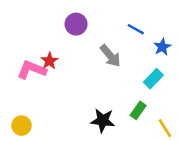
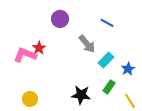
blue star: (162, 47) -> (128, 69), moved
cyan rectangle: (153, 79) -> (106, 60), moved
yellow circle: (22, 126) -> (30, 99), moved

